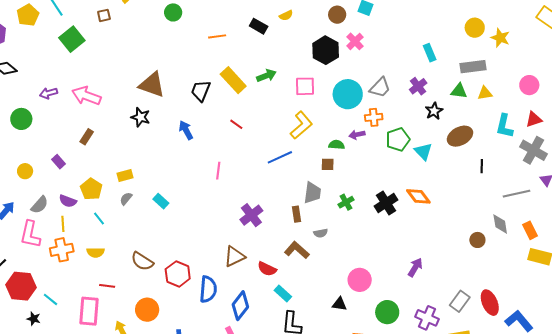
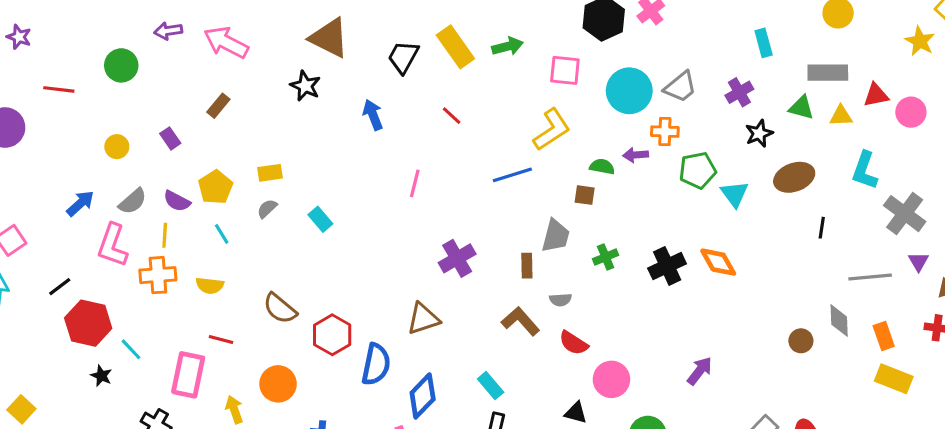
yellow star: (500, 38) -> (920, 41), moved
red triangle: (534, 119) -> (876, 95), moved
red semicircle: (267, 269) -> (574, 343), moved

